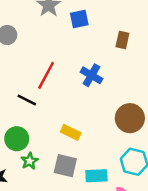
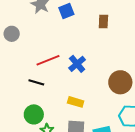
red line: (46, 75) -> (48, 60), turned 50
blue cross: (91, 75) -> (77, 64), moved, turned 30

